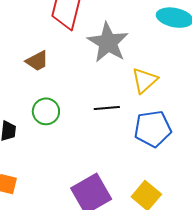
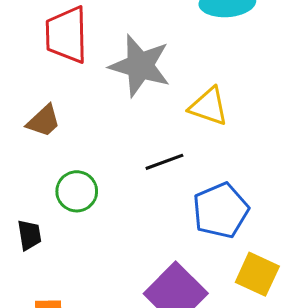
yellow triangle: (145, 80) -> (209, 106), turned -44
blue pentagon: (153, 129) -> (221, 210), moved

